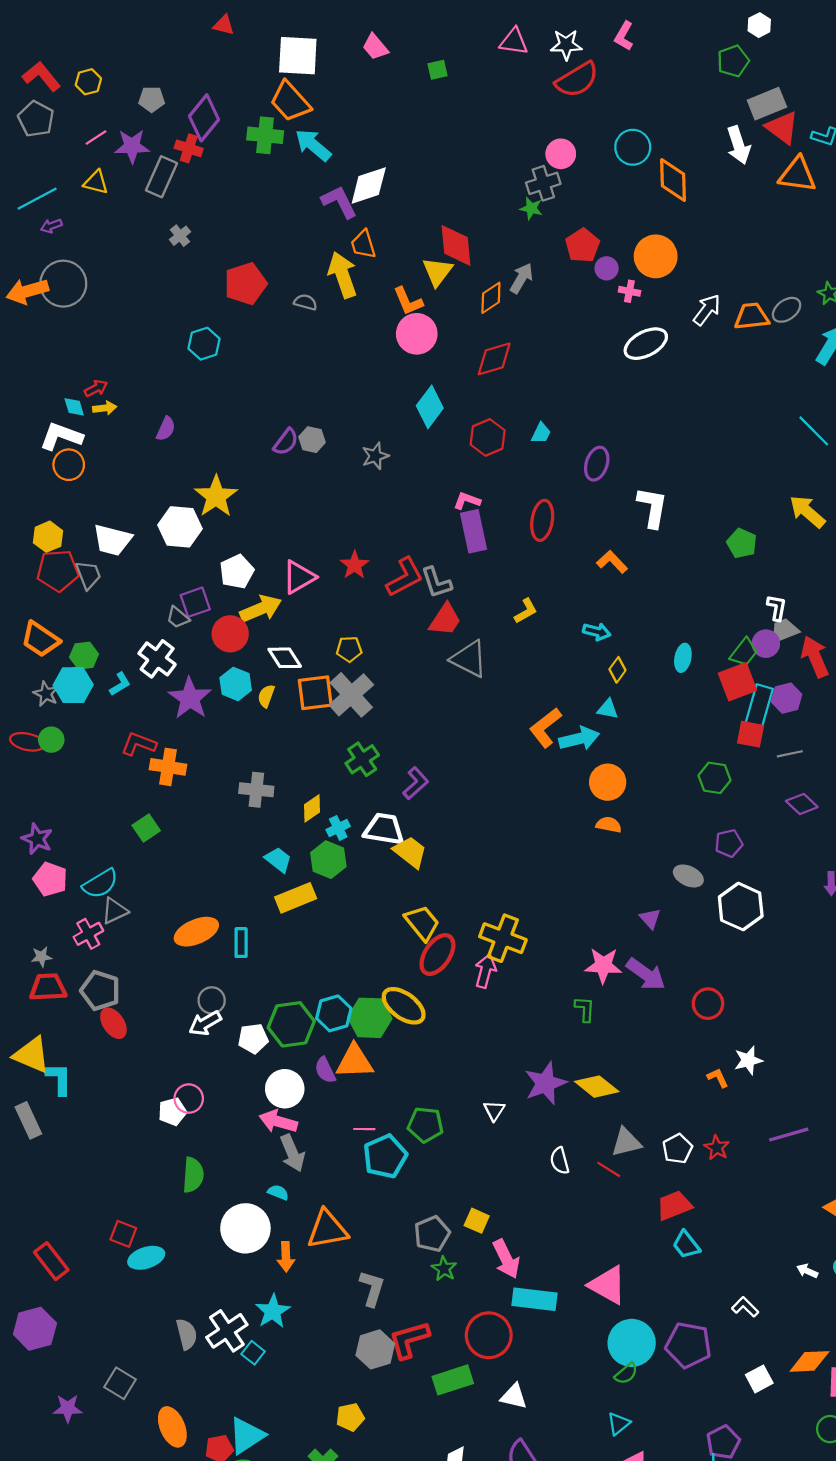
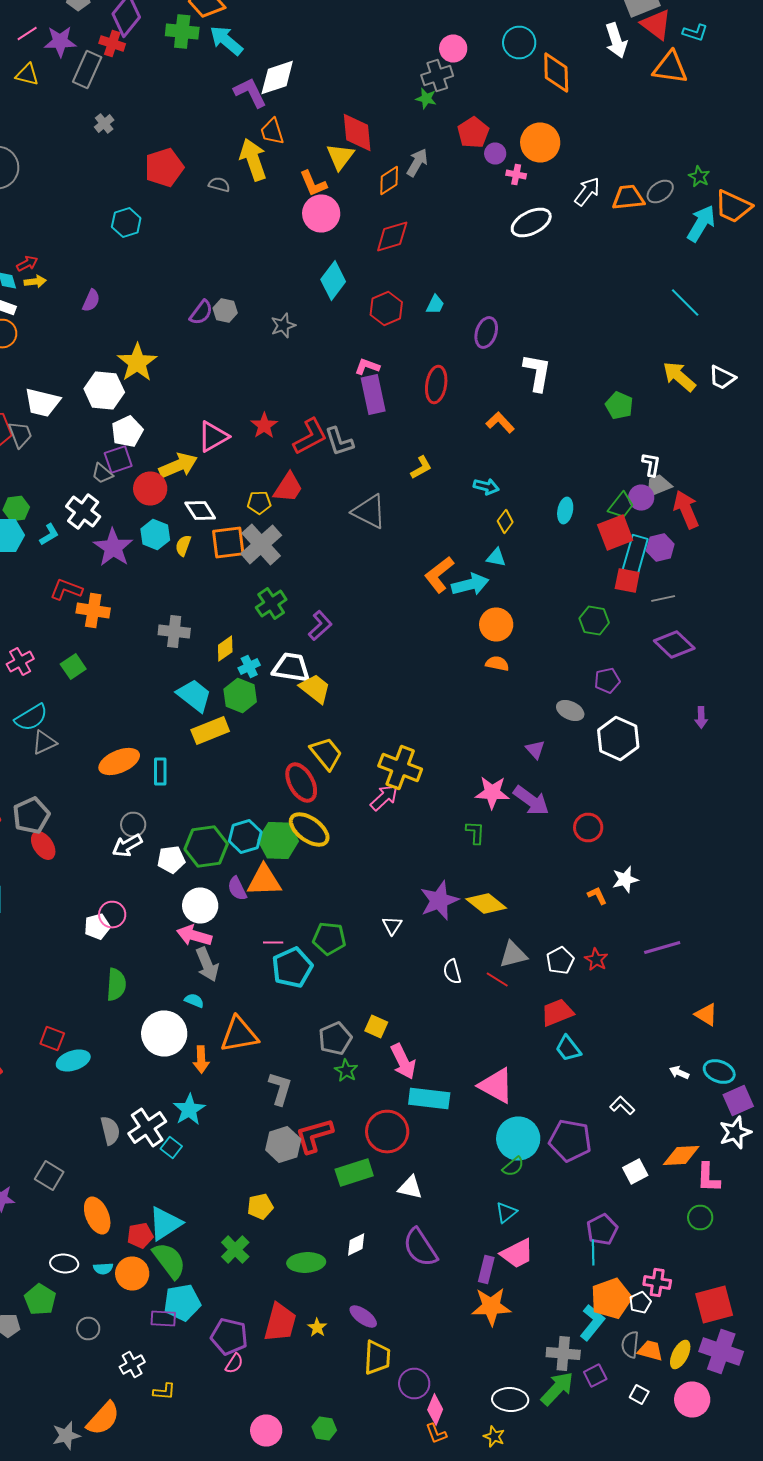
white pentagon: (237, 572) -> (127, 432), moved
red trapezoid: (445, 620) -> (288, 488), moved
purple diamond: (802, 804) -> (674, 644), size x1.4
cyan trapezoid: (278, 860) -> (194, 696), size x1.4
pink cross: (88, 934) -> (20, 662), moved
red ellipse: (437, 955) -> (301, 782), moved, turned -63
pink arrow: (485, 971) -> (384, 798), turned 32
gray pentagon: (100, 991) -> (31, 816), turned 30

